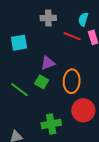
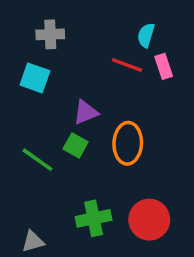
gray cross: (48, 18) -> (50, 34), moved
cyan square: (19, 43) -> (35, 78), turned 30
red circle: (83, 110) -> (149, 220), moved

